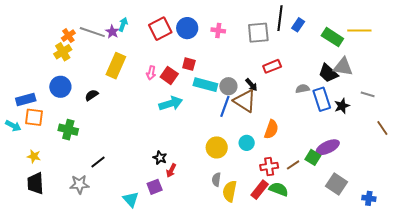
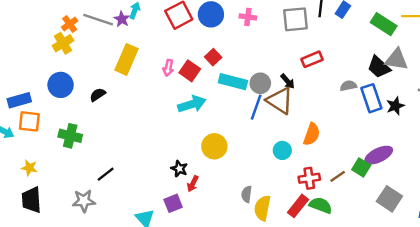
red square: (189, 64) -> (213, 57), turned 32
yellow circle: (217, 147) -> (214, 146), moved

